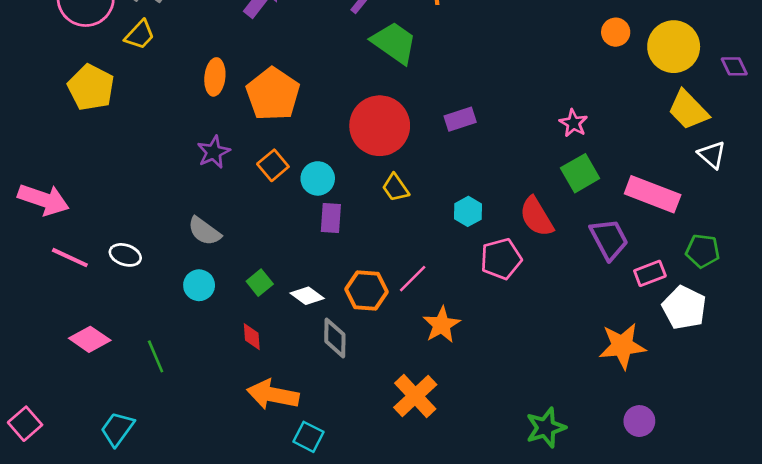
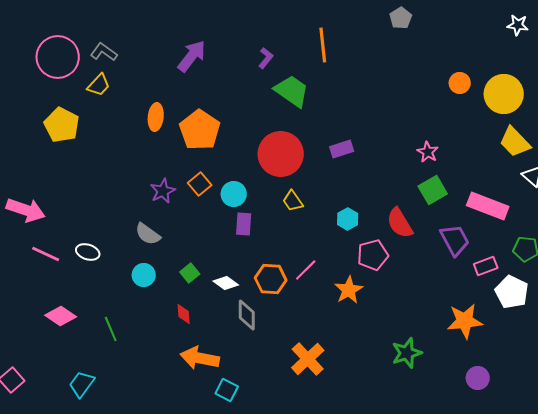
purple star: (214, 152) -> (163, 191), moved
orange star: (442, 325) -> (349, 290), moved
green star: (546, 428) -> (407, 353), moved

